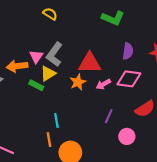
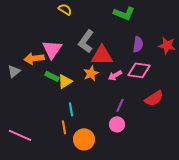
gray L-shape: (54, 54) -> (86, 41), moved
pink triangle: (36, 57) -> (52, 49), size x1.5
yellow triangle: (48, 74) -> (65, 81), moved
pink circle: (127, 136) -> (117, 124), moved

